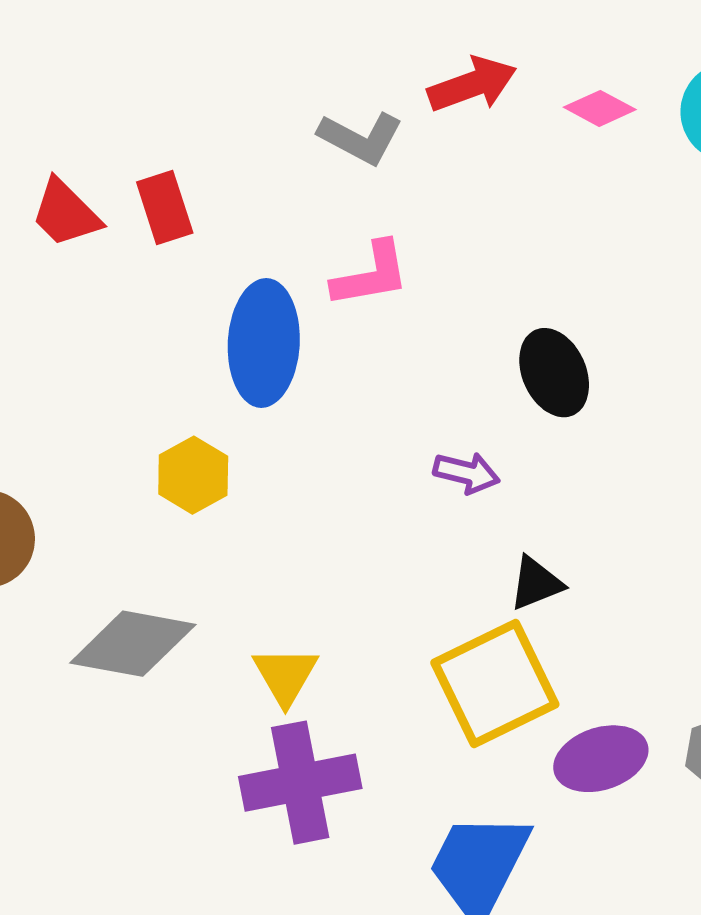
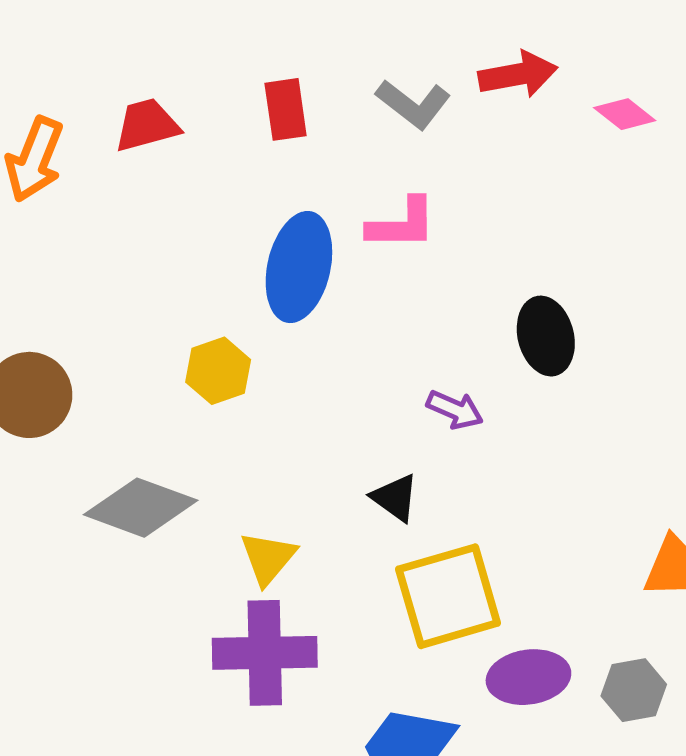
red rectangle: (165, 207) -> (286, 109), moved
red trapezoid: (66, 213) -> (147, 125), turned 110
black triangle: (536, 583) -> (395, 498), moved, turned 48

